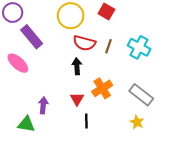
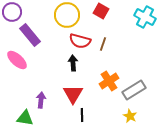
cyan cross: (139, 47) -> (145, 17), moved
orange cross: (102, 88) -> (109, 81), moved
gray rectangle: (141, 95) -> (134, 90), turned -70
red triangle: (77, 99) -> (73, 94), size x1.5

